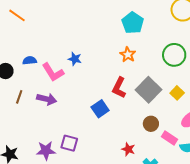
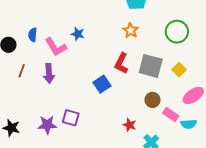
blue semicircle: (30, 60) -> (33, 35), turned -80
gray square: (148, 90) -> (151, 66), turned -30
purple arrow: (47, 99) -> (49, 73), turned 72

